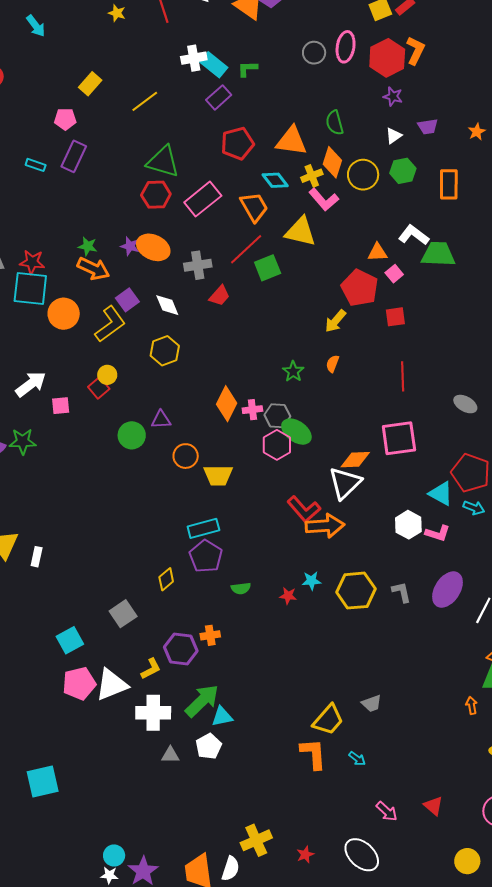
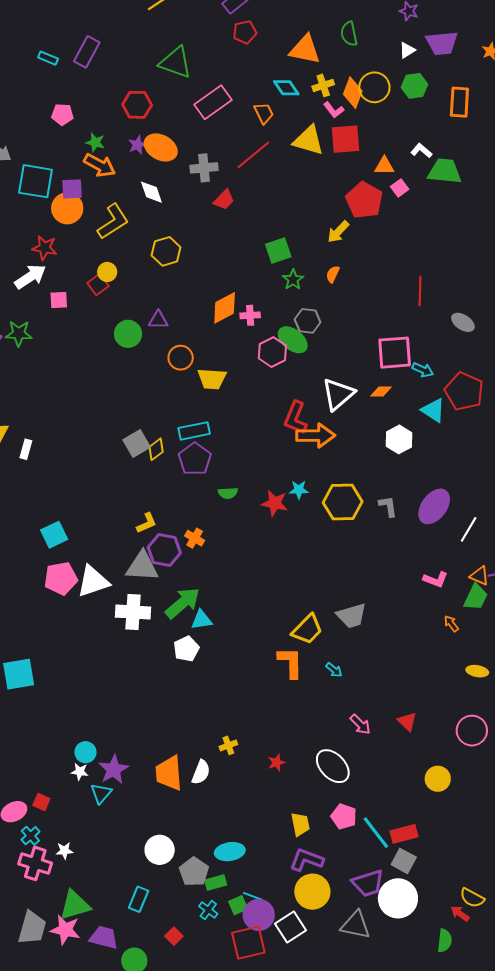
pink pentagon: (65, 119) -> (62, 114), moved
purple trapezoid: (428, 127) -> (442, 43), size x1.6
red pentagon: (237, 144) -> (245, 32), moved, size x0.7
orange diamond: (332, 162) -> (353, 93), moved
red hexagon: (156, 195) -> (137, 105), moved
pink L-shape: (324, 200) -> (334, 110), size x0.7
orange trapezoid: (254, 207) -> (264, 113), size x0.7
white L-shape: (414, 235) -> (421, 151), size x0.7
purple star: (130, 246) -> (137, 145), turned 30
red star: (32, 262) -> (45, 248), moved
green square: (268, 268) -> (278, 250), moved
purple square: (127, 300) -> (72, 189), moved, turned 30
white diamond: (167, 305) -> (151, 192), moved
red square: (395, 317) -> (346, 139), moved, size x1.5
red line: (403, 376) -> (420, 291), moved
orange diamond: (227, 404) -> (225, 308), turned 32
gray hexagon: (277, 416) -> (308, 321), moved
orange diamond: (355, 460) -> (381, 391), moved, size x0.7
cyan arrow: (474, 508) -> (423, 370), moved
red L-shape: (304, 509) -> (295, 418), turned 60
pink L-shape: (438, 533) -> (436, 580), moved
yellow diamond: (166, 579) -> (156, 449), moved
red star: (288, 596) -> (275, 503), size x1.5
gray square: (123, 614) -> (137, 443), moved
orange cross: (210, 635) -> (195, 538), turned 36
yellow L-shape: (151, 669) -> (147, 523), moved
gray trapezoid: (372, 703) -> (352, 616), size x1.5
orange arrow: (472, 705) -> (451, 624), turned -30
gray triangle: (170, 755) -> (142, 566), moved, size x1.8
yellow cross: (256, 840) -> (228, 745), size x0.6

